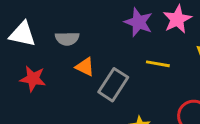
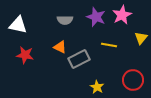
gray semicircle: (67, 39) -> (65, 20), moved
gray rectangle: (113, 85) -> (79, 59), turned 30

